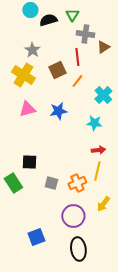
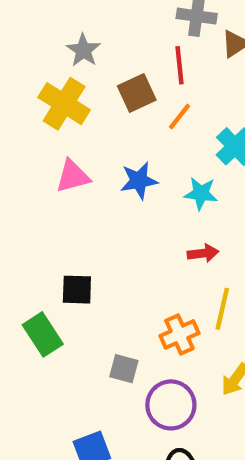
cyan star: (94, 123) -> (201, 193), moved
red arrow: (98, 150) -> (203, 253), moved
gray square: (51, 183) -> (124, 369), moved

